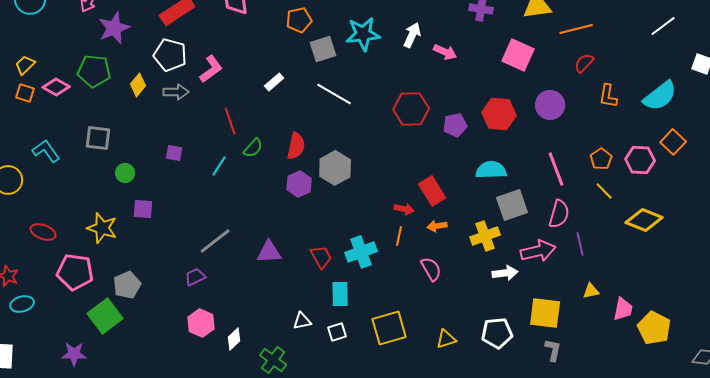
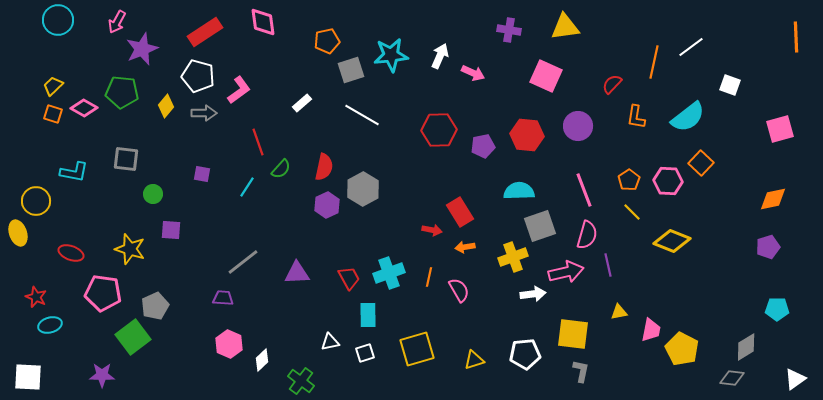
orange line: (576, 29) -> (654, 62), moved, turned -64
cyan L-shape: (46, 151) -> (74, 172), turned 136
orange line: (399, 236) -> (429, 277), moved
purple trapezoid: (195, 277) -> (223, 298), turned 30

